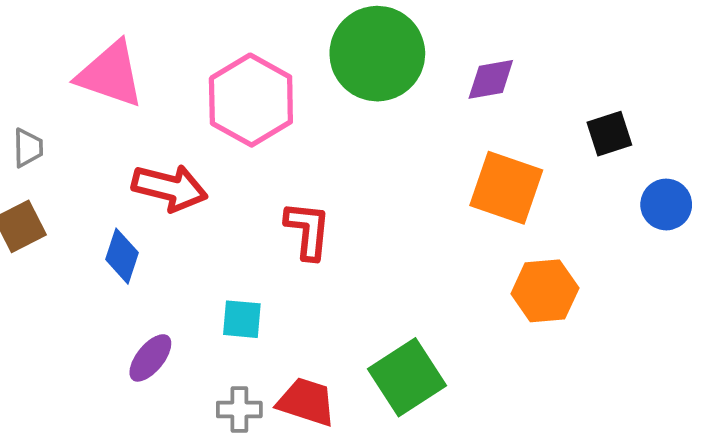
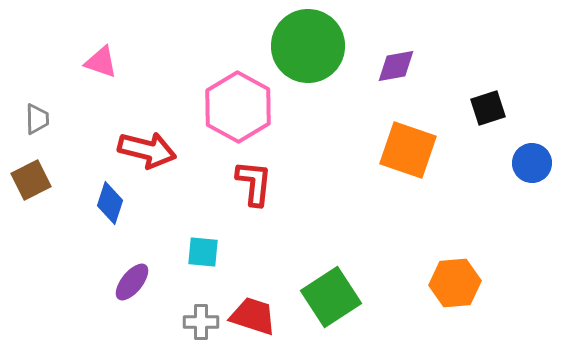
pink triangle: (110, 74) -> (101, 62), size x0.6
pink hexagon: (251, 100) -> (238, 107), moved
orange hexagon: (545, 291) -> (455, 283), moved

